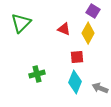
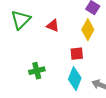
red triangle: (64, 29) -> (53, 26), moved

